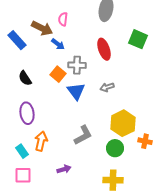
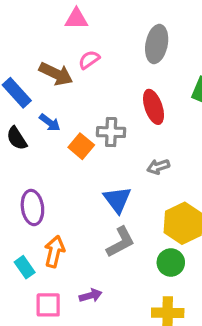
pink semicircle: (63, 19) -> (89, 60), turned 48
blue arrow: (58, 44) -> (50, 123), moved
black semicircle: (25, 78) -> (17, 138), moved
blue triangle: (76, 91) -> (117, 200), moved
pink square: (23, 175) -> (48, 305), moved

